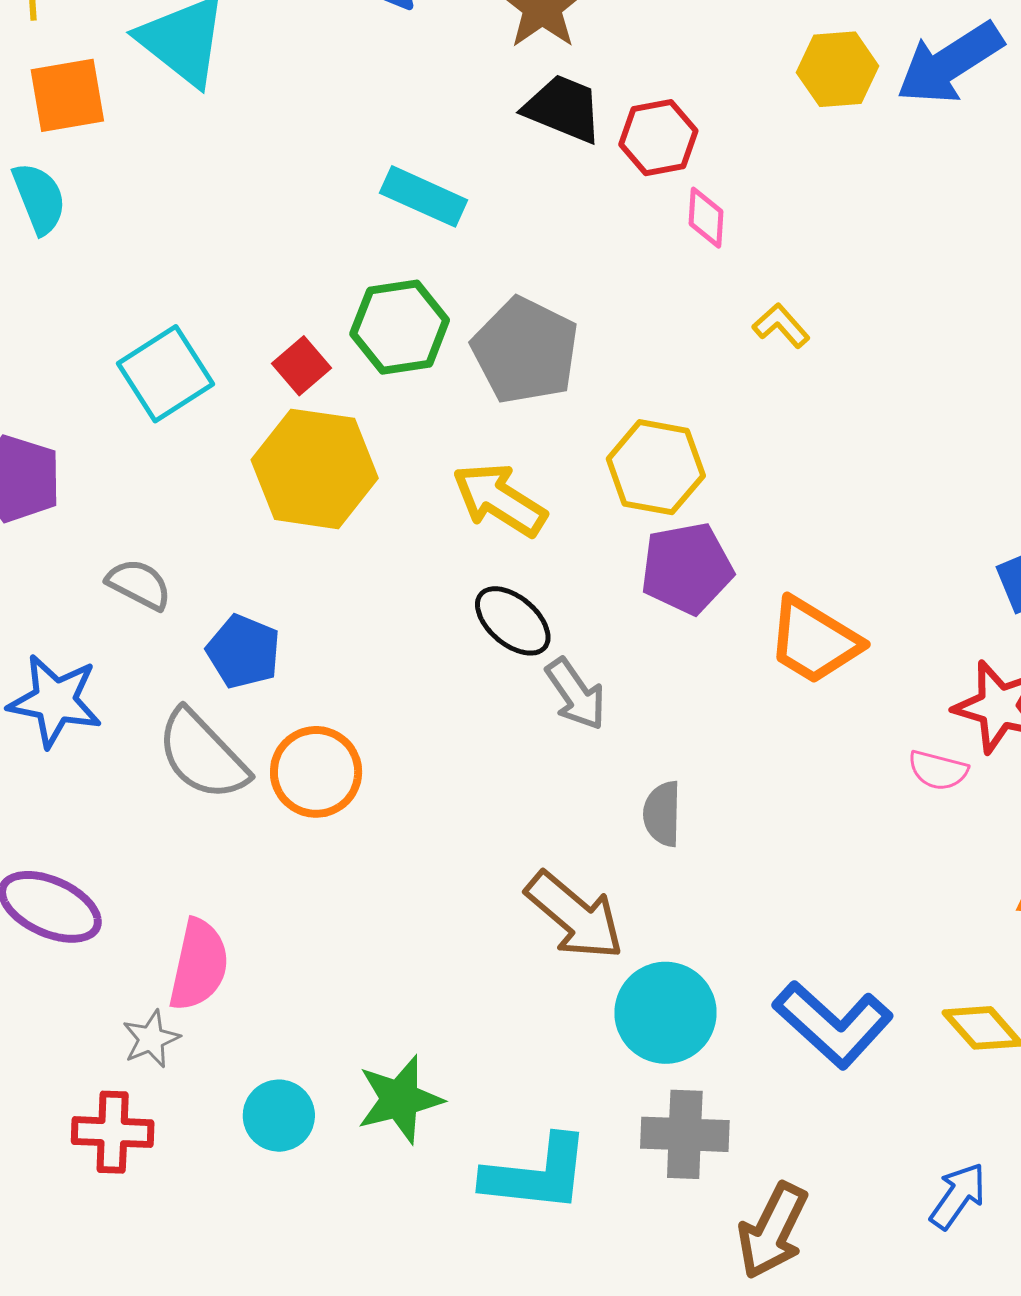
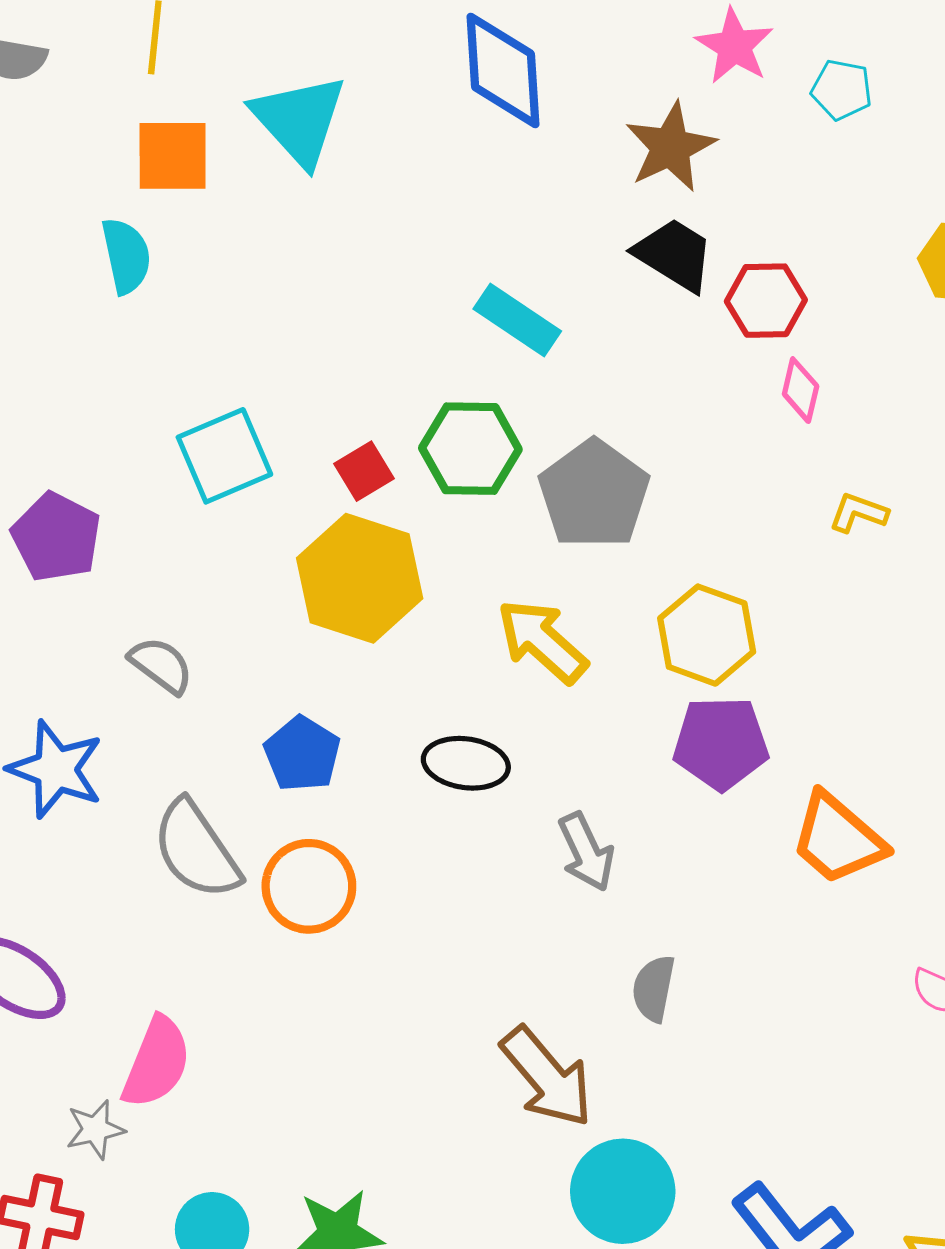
yellow L-shape: (781, 326) -> (858, 513), turned -38
black ellipse: (513, 621) -> (466, 763), moved, turned -42
blue pentagon: (243, 652) -> (302, 754), moved

